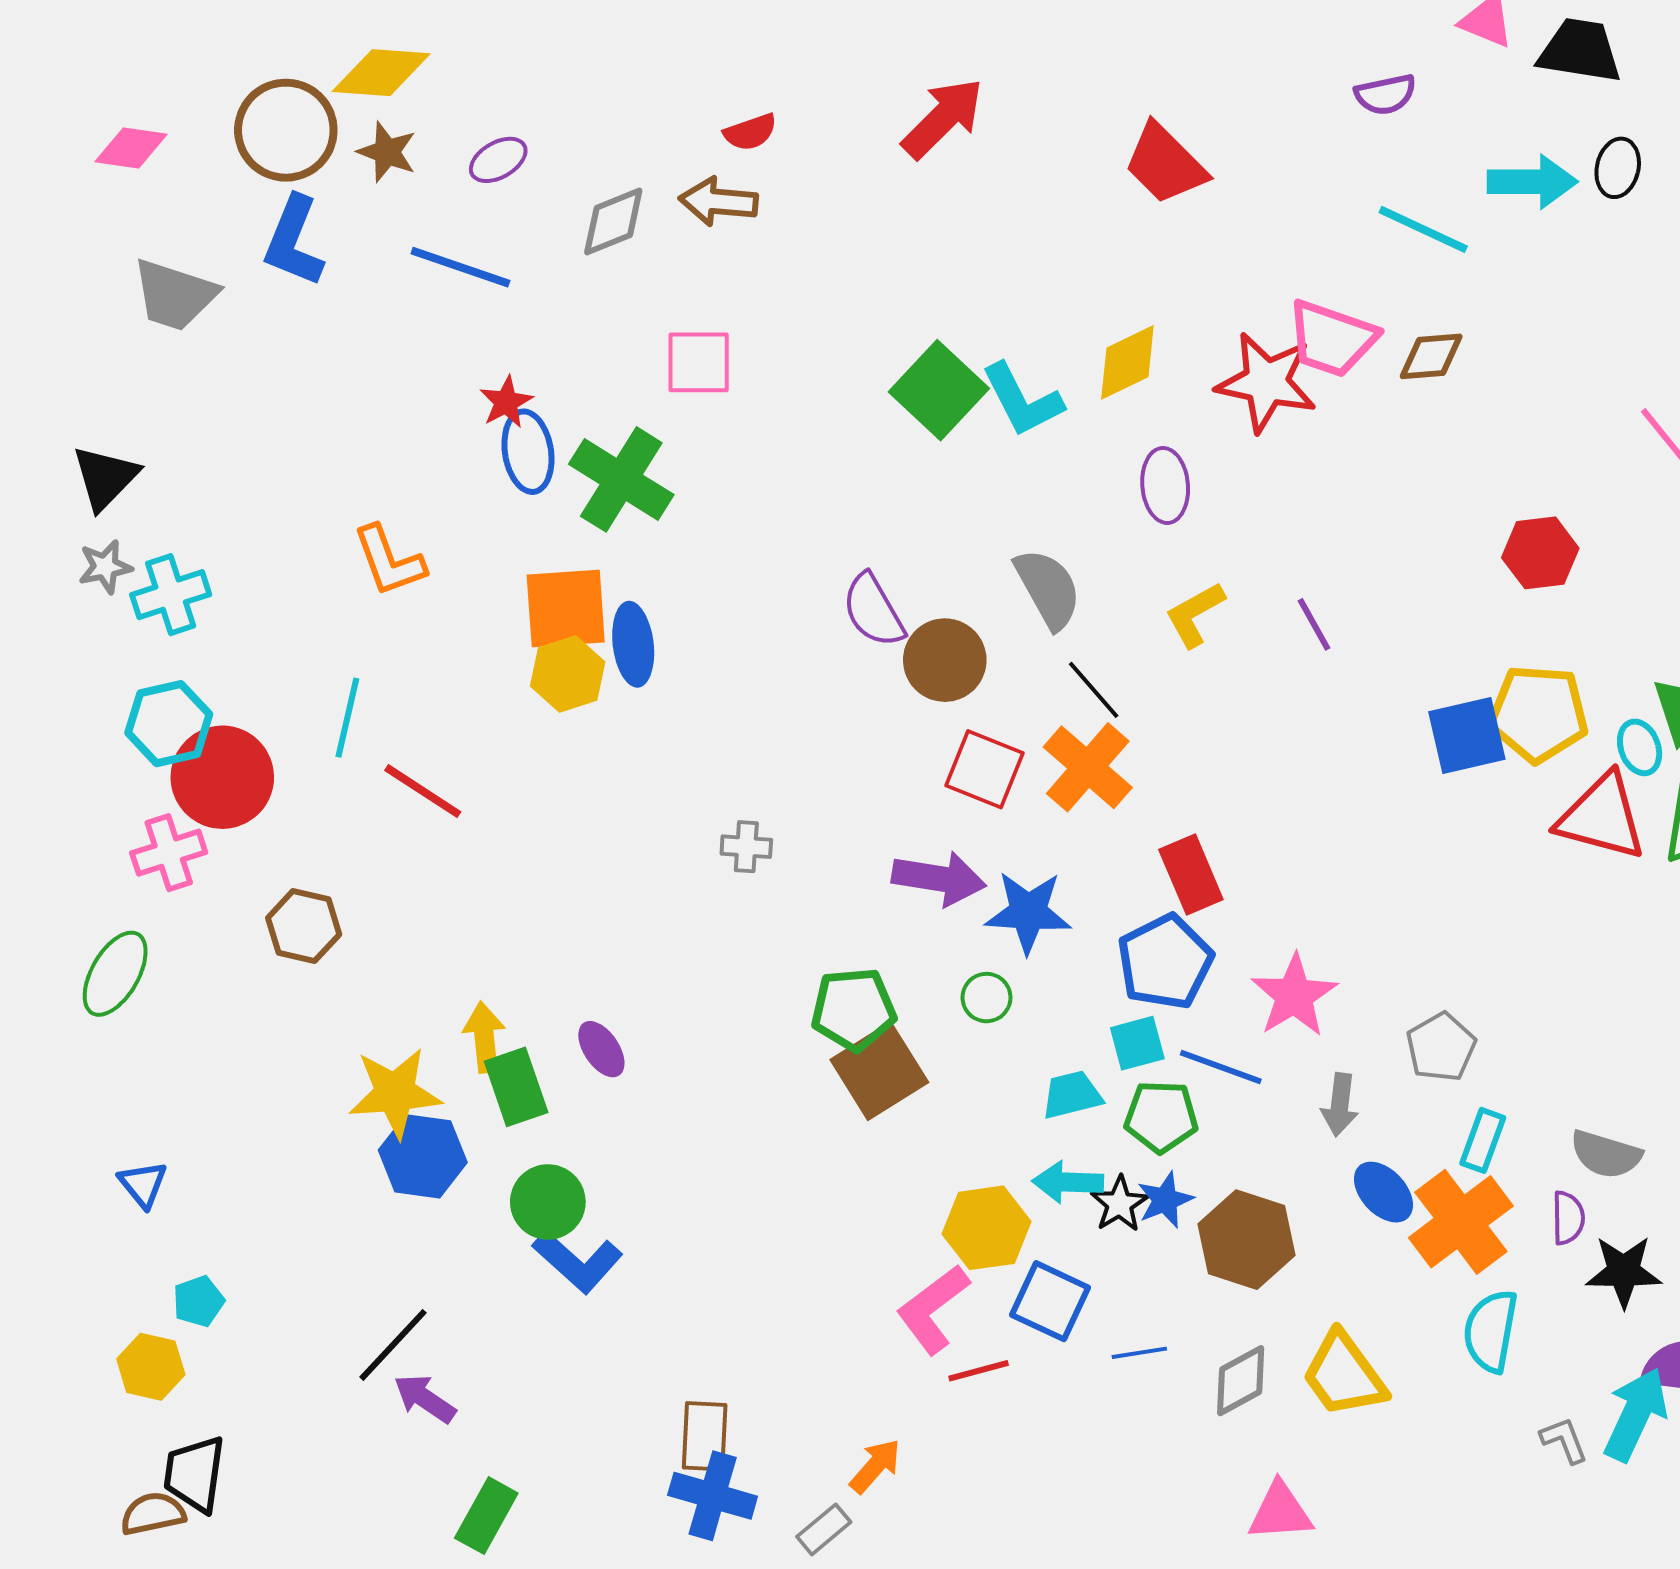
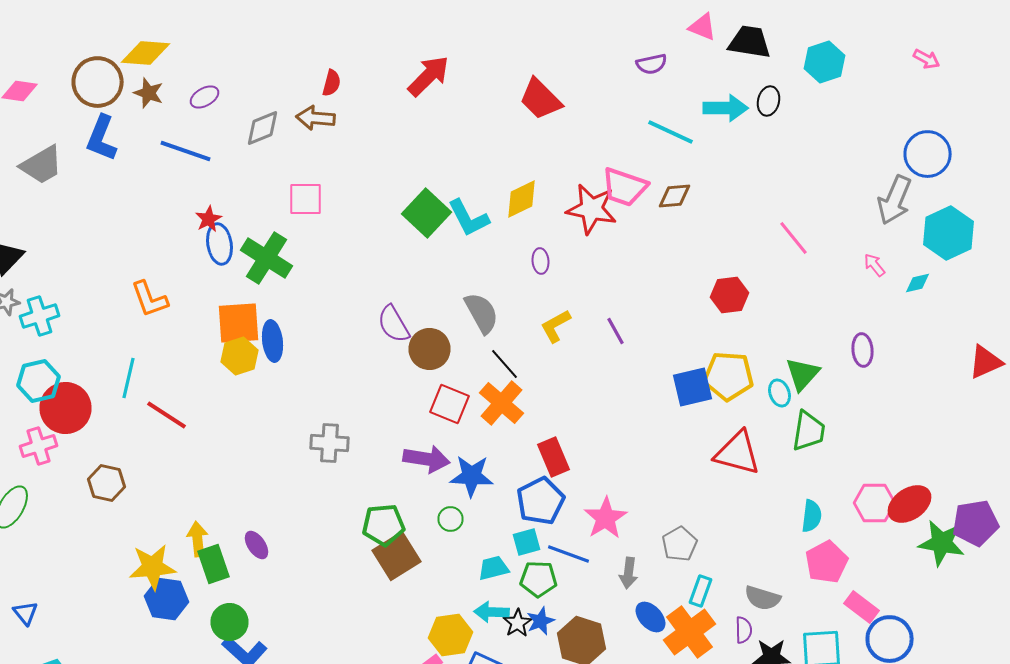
red semicircle: (750, 132) -> (332, 83), turned -56
gray trapezoid: (175, 295) -> (42, 165), turned -48
purple ellipse: (1165, 485) -> (540, 261), size x0.7
red triangle: (1602, 817) -> (738, 453), moved
gray cross: (746, 847) -> (330, 443), size x1.5

